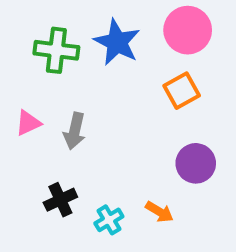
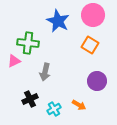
green cross: (56, 50) -> (28, 43), moved
orange square: (182, 91) -> (90, 45), turned -30
gray arrow: (75, 131) -> (45, 72), moved

